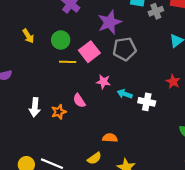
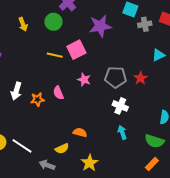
green circle: (61, 40) -> (53, 22), moved
gray pentagon: (124, 49) -> (116, 77), moved
red star: (173, 82) -> (141, 78), moved
cyan arrow: (125, 94) -> (122, 132), moved, turned 40

